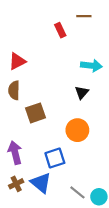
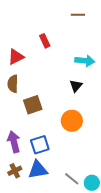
red rectangle: (60, 30) -> (45, 41), moved
blue square: (55, 158) -> (40, 145), moved
blue triangle: (41, 183) -> (38, 170), turned -50

